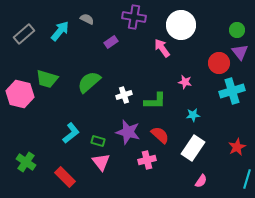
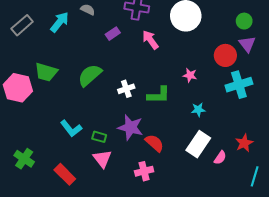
pink arrow: (162, 48) -> (150, 40), moved
cyan L-shape: (71, 133) -> (71, 128), turned 90
red semicircle: (160, 135) -> (154, 143), moved
pink cross: (147, 160) -> (144, 171), moved
pink semicircle: (201, 181) -> (220, 158), moved

